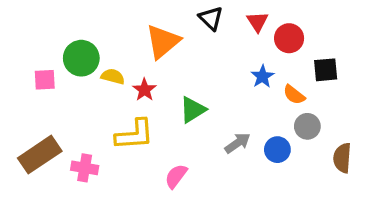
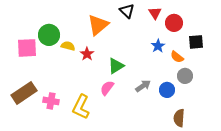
pink square: (45, 80) -> (27, 48), size x1.5
yellow L-shape: (134, 135) -> (81, 107), moved, turned 120
brown semicircle: (342, 158) -> (179, 118), moved
pink semicircle: (176, 176) -> (107, 88), moved

